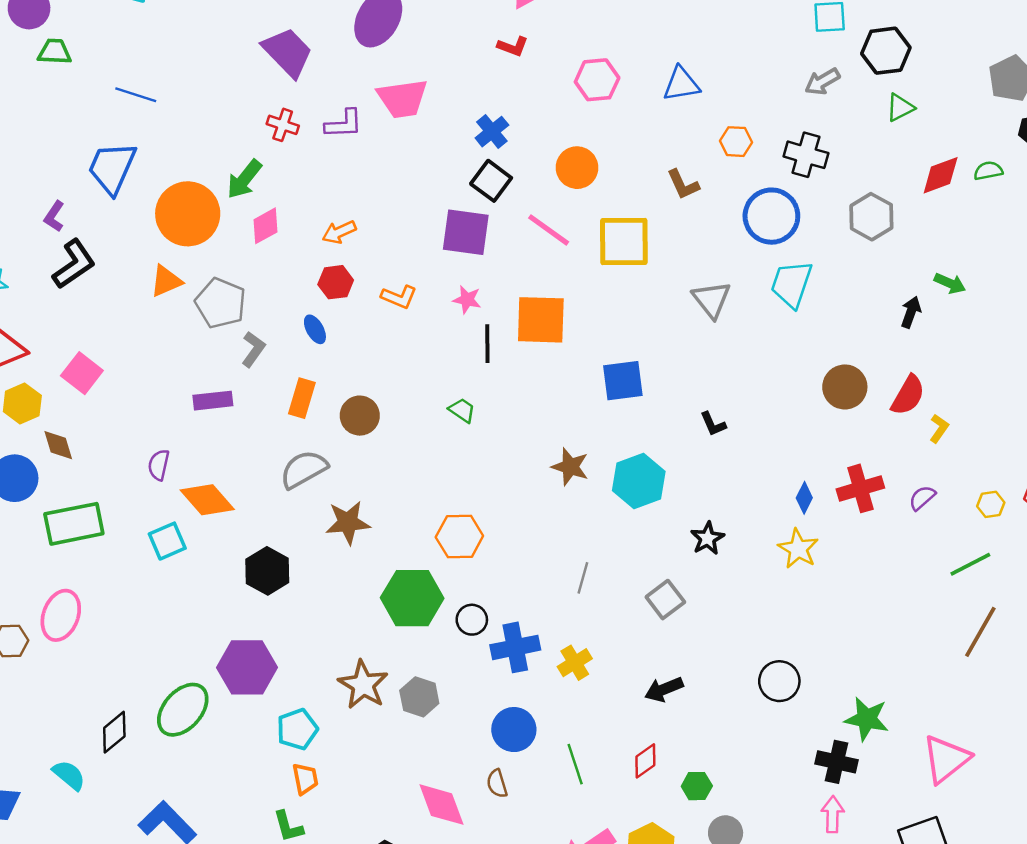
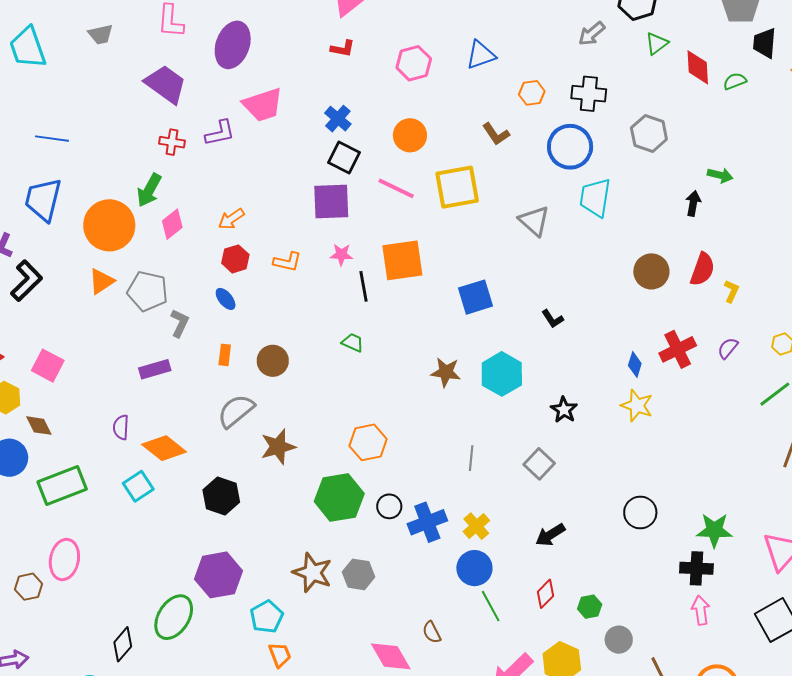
red diamond: (941, 175) -> (698, 67), moved, turned -63
orange rectangle: (302, 398) -> (225, 355), size x0.7
blue circle: (514, 730) -> (474, 568), moved

